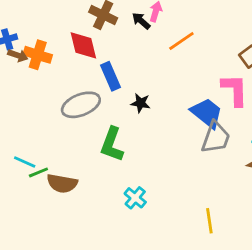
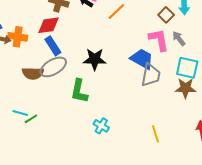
red diamond: (83, 45) -> (48, 25), turned -75
blue rectangle: (110, 76) -> (53, 46), moved
black star: (141, 103) -> (95, 59), size x1.6
brown semicircle: (62, 183) -> (33, 73), moved

